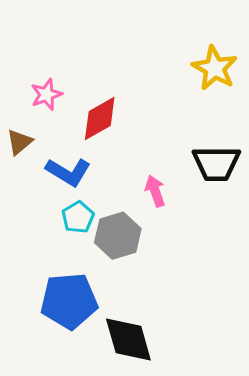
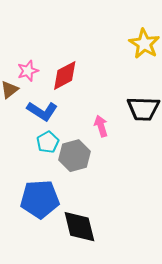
pink star: (46, 95) -> (28, 71), moved

